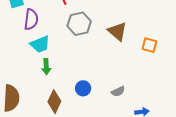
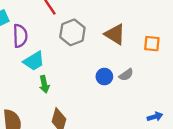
blue circle: (83, 88) -> (104, 77), moved
gray semicircle: (118, 91) -> (126, 75), moved

